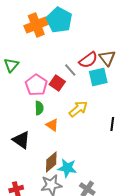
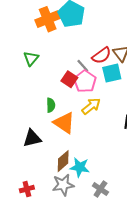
green triangle: (11, 65) -> (31, 59), moved
pink pentagon: (36, 85) -> (85, 81), moved
orange triangle: (52, 125) -> (64, 123), size x1.6
black triangle: (21, 140) -> (32, 138), turned -48

